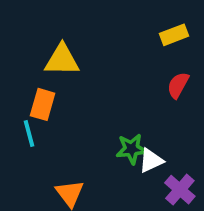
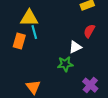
cyan line: (29, 133) -> (34, 32), moved
white triangle: (151, 161) -> (75, 47), moved

